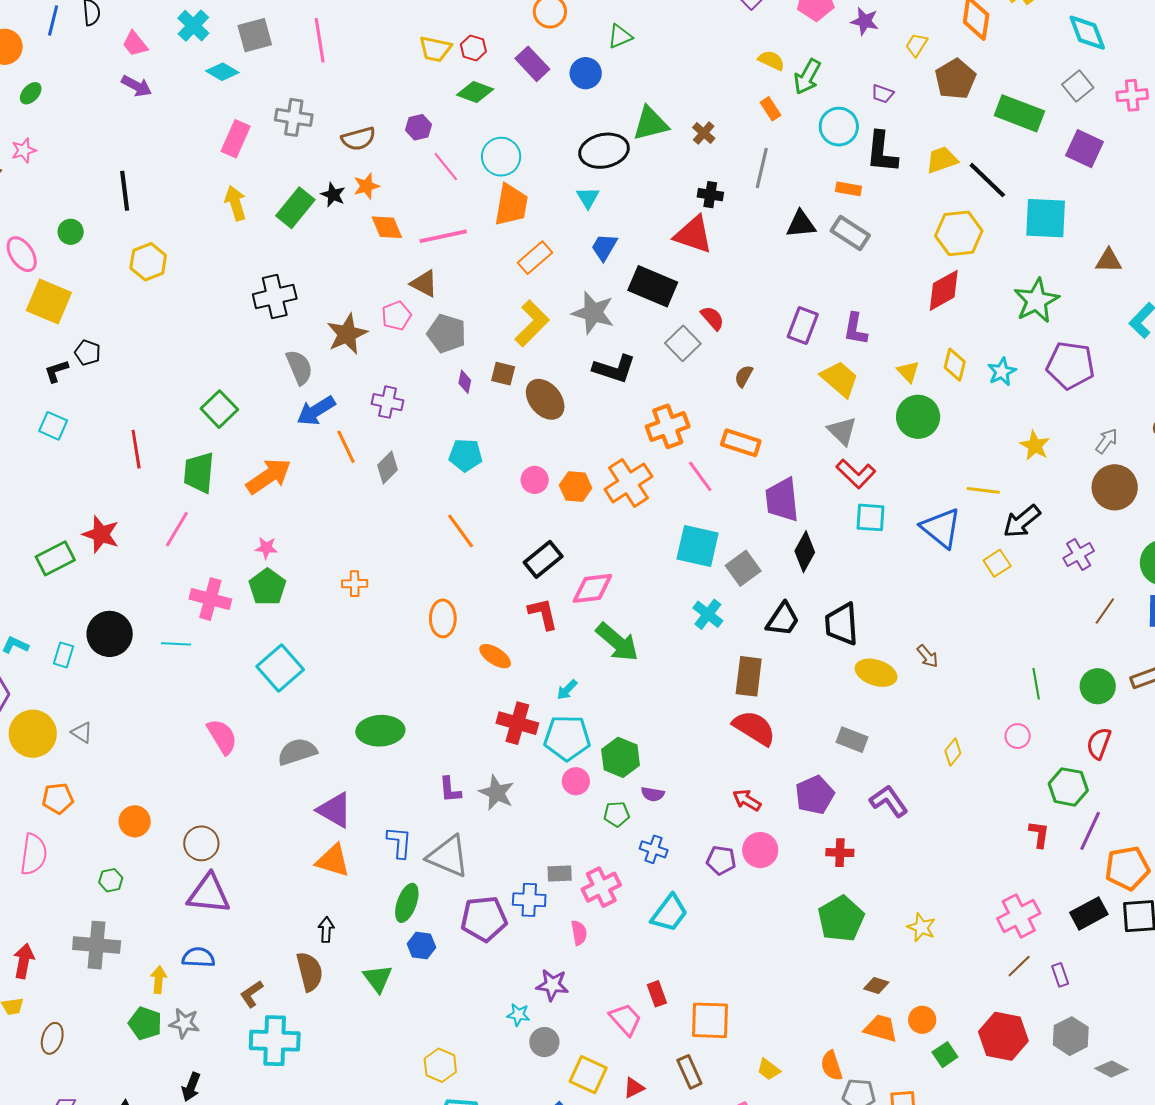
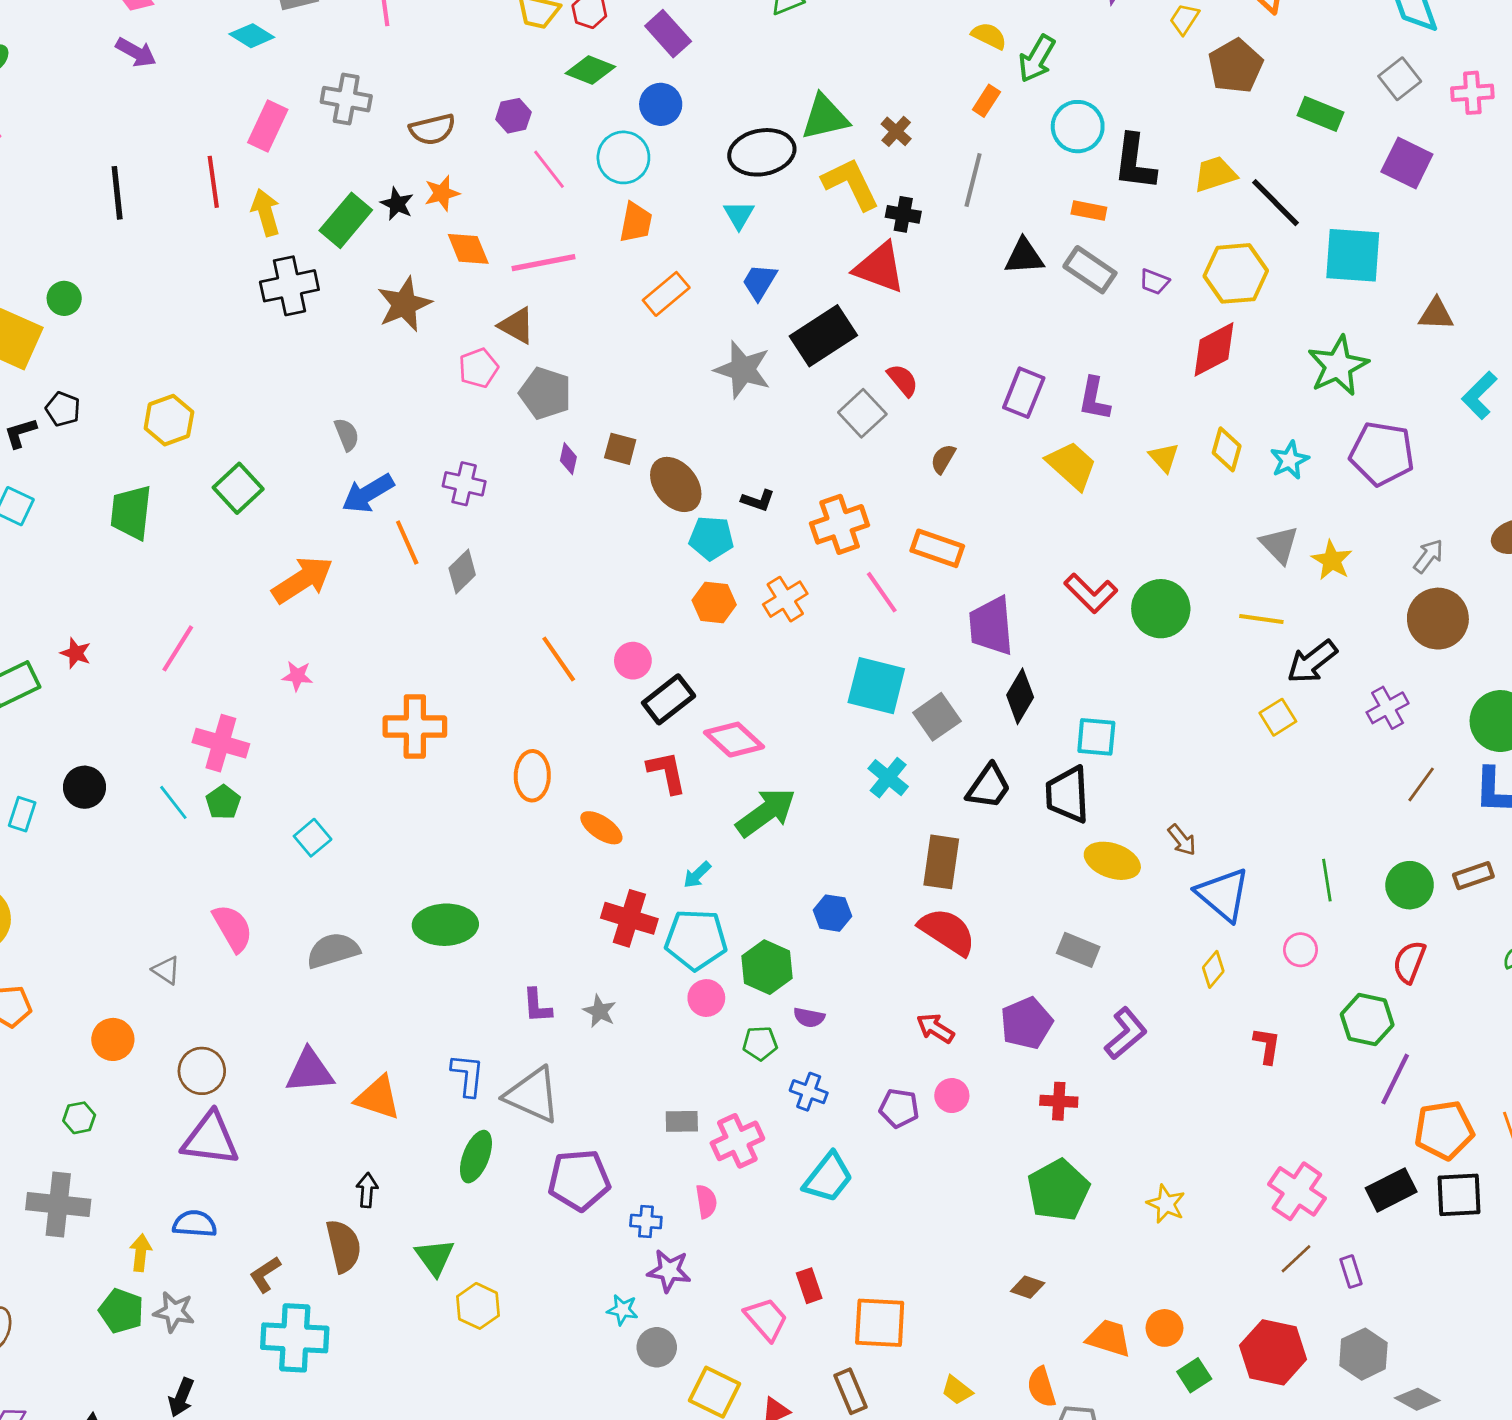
blue circle: (586, 73) -> (661, 104), moved
purple trapezoid: (883, 94) -> (1154, 282), moved
orange rectangle: (770, 109) -> (986, 101), turned 65
green rectangle: (1019, 113) -> (1320, 114), size x0.7
orange trapezoid: (511, 205) -> (636, 222), size x0.7
green circle: (71, 232) -> (64, 298), moved
yellow hexagon: (148, 262) -> (169, 420), moved
black rectangle: (653, 286) -> (823, 336), turned -57
black cross: (275, 296) -> (289, 286), moved
yellow L-shape: (532, 323) -> (851, 184), moved, turned -72
brown star: (347, 334) -> (404, 304), moved
gray semicircle: (299, 367) -> (347, 435), size x0.7
black L-shape: (614, 369) -> (758, 500), moved, size x0.6
green circle: (918, 417) -> (1161, 609), moved
gray triangle: (842, 431) -> (1279, 545), moved
red line: (136, 449) -> (213, 182), moved
cyan pentagon: (466, 455) -> (711, 538), moved
green trapezoid: (199, 473) -> (131, 512), moved
pink circle: (535, 480) -> (633, 661), moved
orange cross: (628, 483) -> (785, 599), size x0.7
cyan square: (870, 517) -> (1096, 737), moved
blue triangle: (941, 528) -> (1223, 894), moved
red star: (101, 534) -> (76, 653), size x0.6
orange cross: (355, 584) -> (415, 727), size x1.8
green pentagon: (267, 587) -> (223, 802), moved, size x0.7
pink diamond: (592, 588) -> (734, 740), turned 48
black circle: (110, 634) -> (84, 787), size x0.7
green arrow: (617, 642) -> (766, 812), turned -78
cyan line: (176, 644) -> (173, 802), turned 48
cyan square: (280, 668) -> (313, 838), size x0.6
gray triangle: (82, 732) -> (166, 970), moved
gray star: (497, 793) -> (600, 1011), size x0.7
purple L-shape: (889, 801) -> (1126, 1033), turned 84
purple triangle: (335, 810) -> (310, 1071), moved, turned -36
red L-shape: (1039, 834) -> (1267, 1046), moved
pink circle: (760, 850) -> (952, 1096), size x0.7
blue cross: (529, 900) -> (646, 1221), moved, size x0.7
pink cross: (1019, 916) -> (1297, 1191), turned -30
blue hexagon: (421, 946) -> (832, 913), moved
brown diamond: (876, 985) -> (1028, 1287), moved
yellow hexagon: (440, 1065) -> (478, 1306), moved

